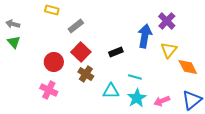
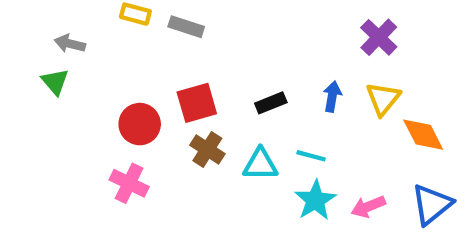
gray arrow: (13, 24) -> (70, 44), moved
gray rectangle: (76, 26) -> (186, 27), moved, turned 56
blue arrow: (145, 36) -> (332, 97), moved, size x0.6
red square: (81, 52) -> (197, 103), turned 30
cyan triangle: (111, 91) -> (260, 164), moved

